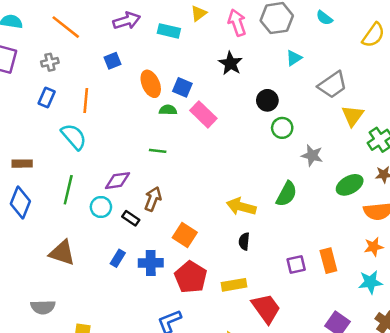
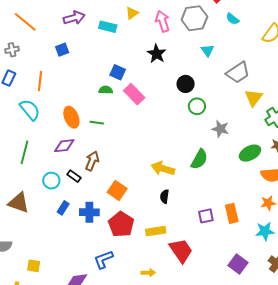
cyan triangle: (294, 58) -> (207, 50), turned -32
orange ellipse: (151, 84) -> (71, 117), moved
cyan circle: (101, 207) -> (51, 181), moved

